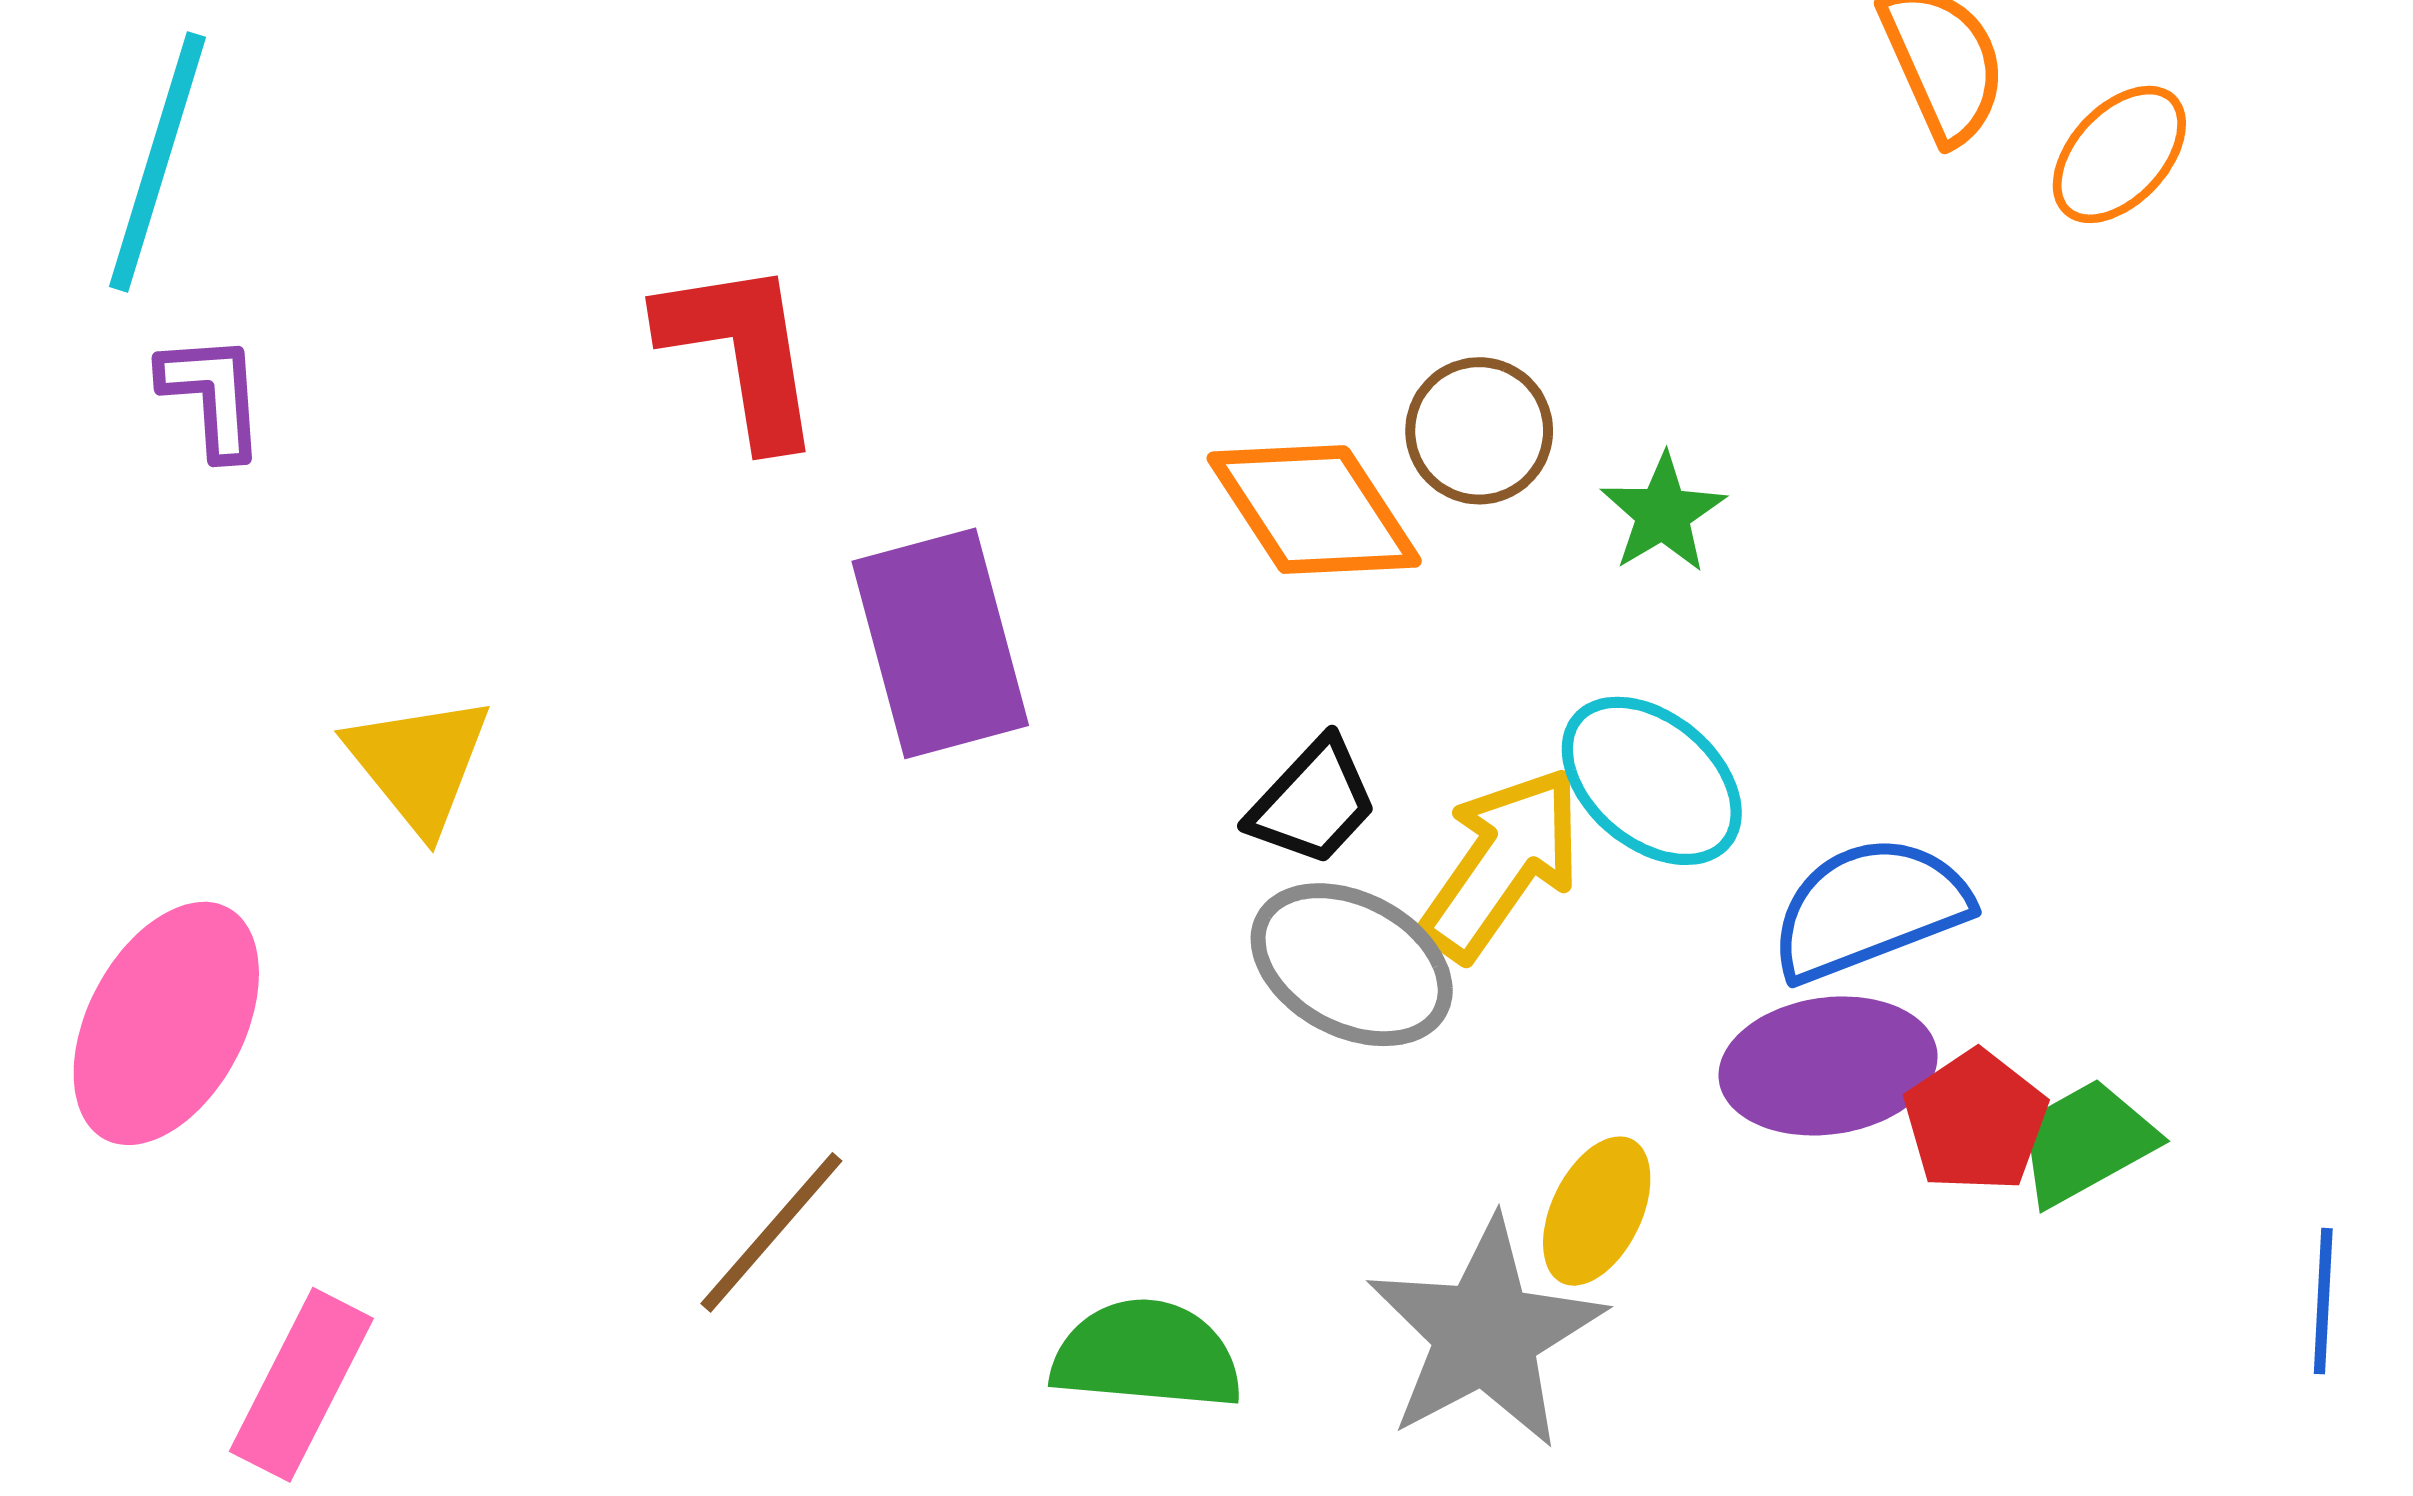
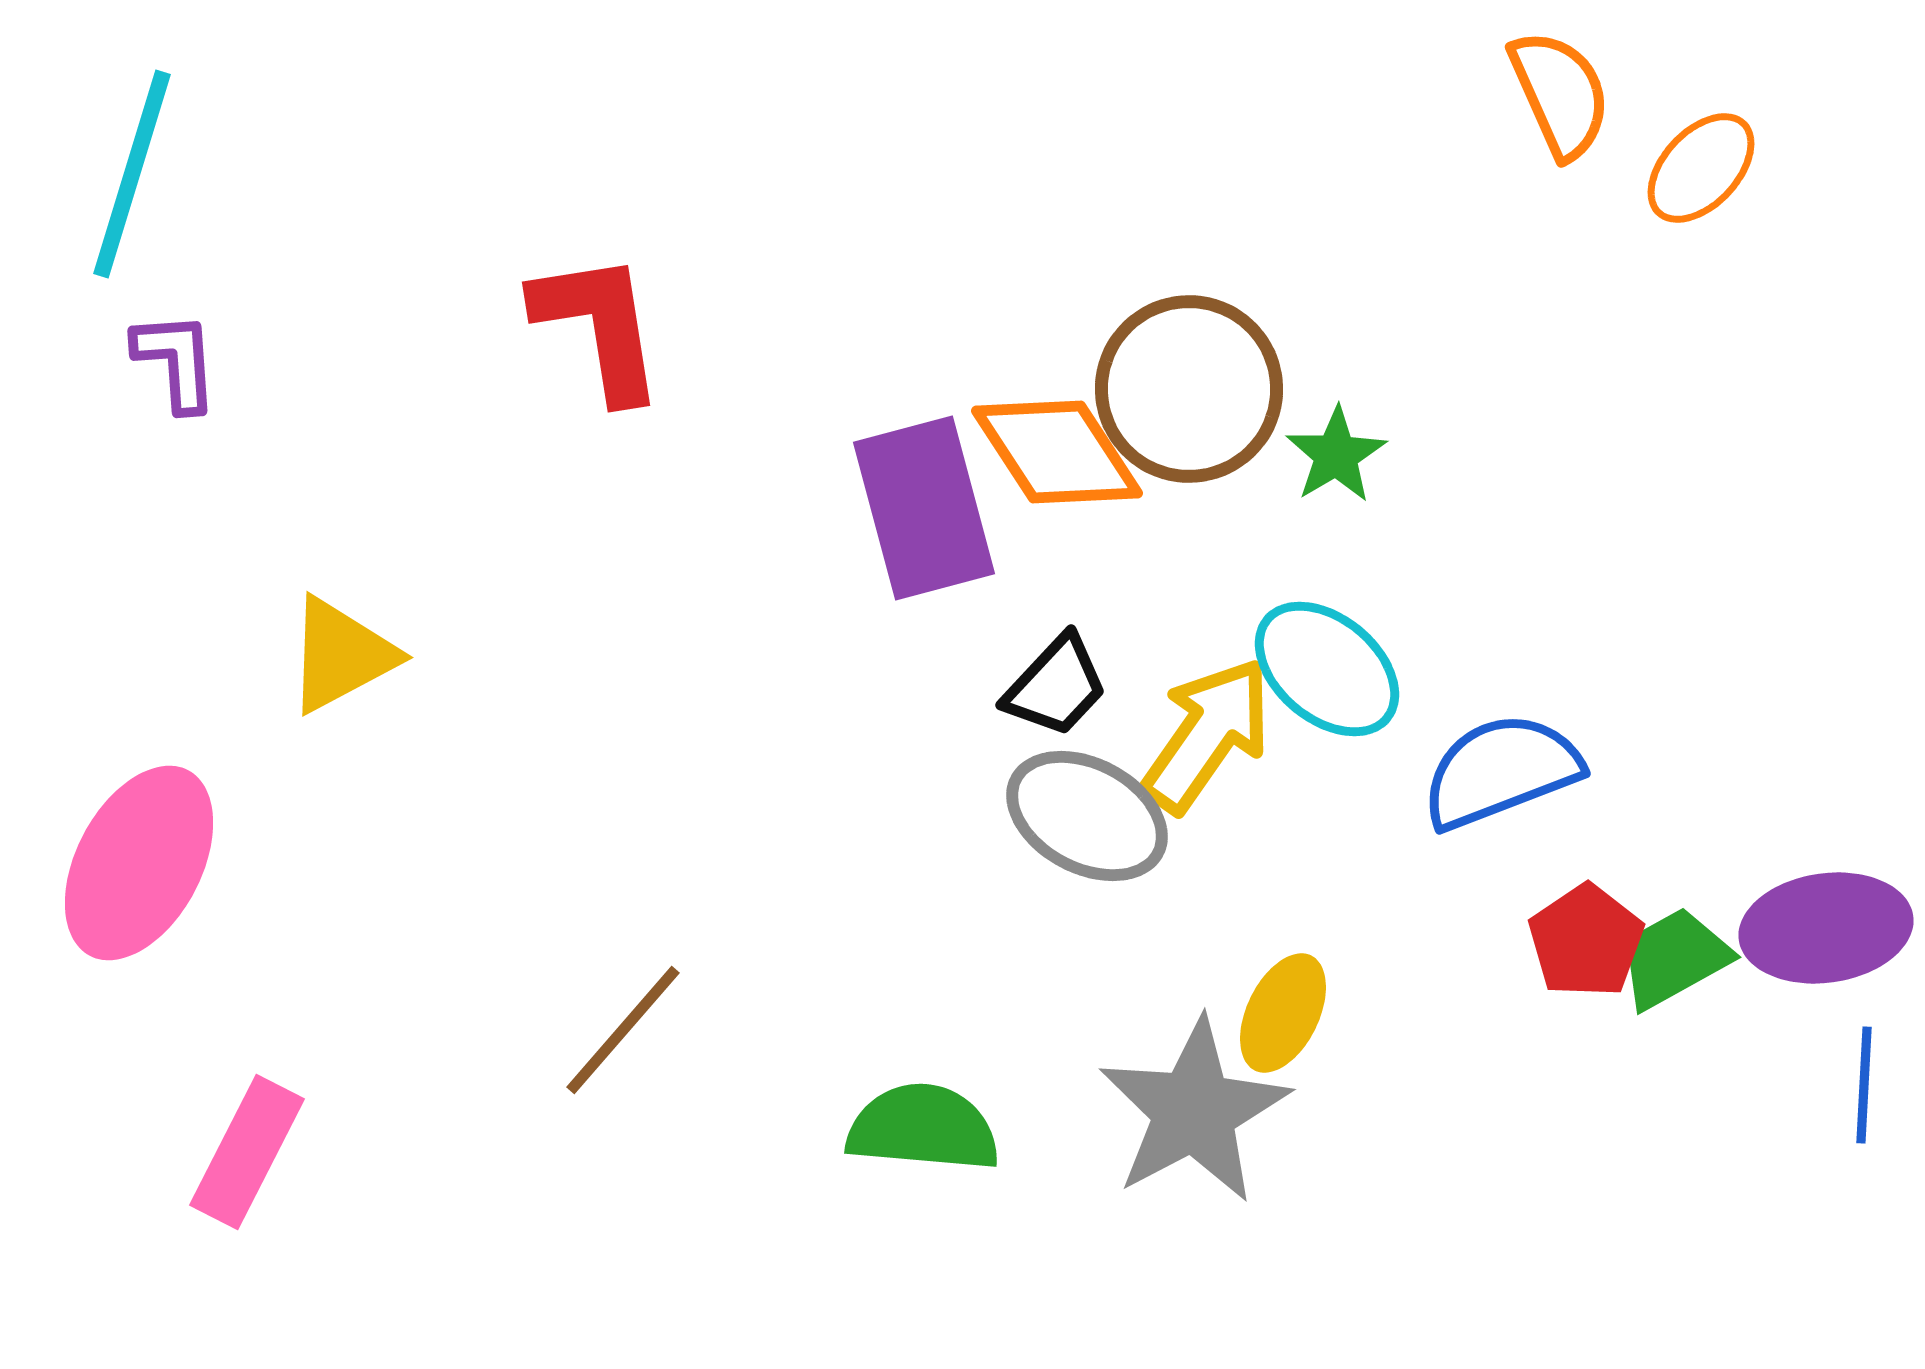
brown circle: (1479, 431) -> (1189, 389), size x1.6
purple rectangle: (940, 643) -> (924, 508), moved
yellow triangle: (419, 763) -> (341, 655), turned 41
purple ellipse: (1828, 1066) -> (1826, 928), moved

